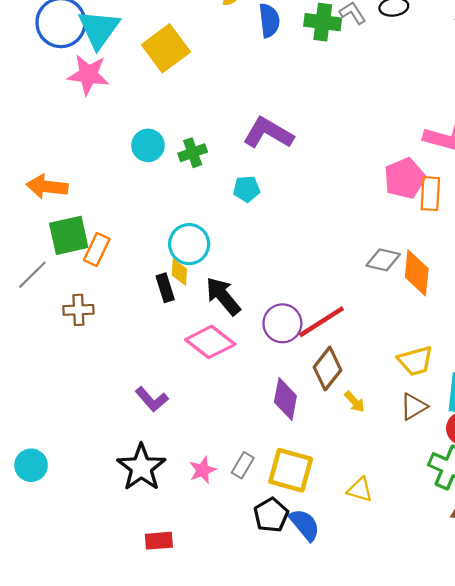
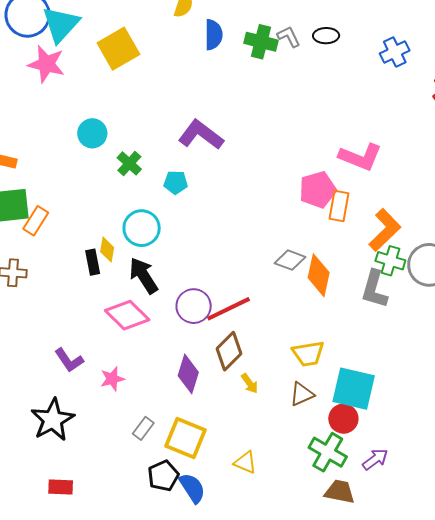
green cross: (193, 153) -> (129, 163), moved, turned -35
cyan circle: (189, 244) -> (142, 228), moved
pink star: (203, 470) -> (112, 379), moved

